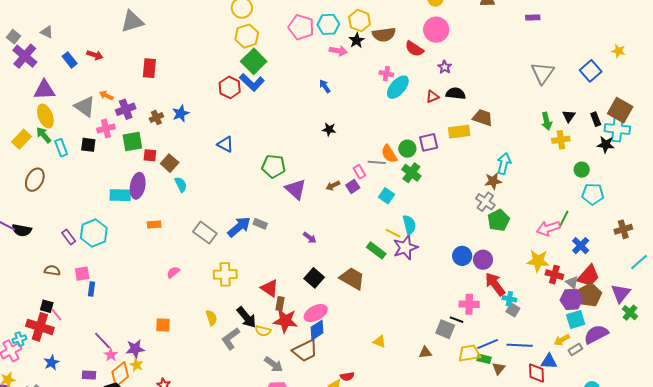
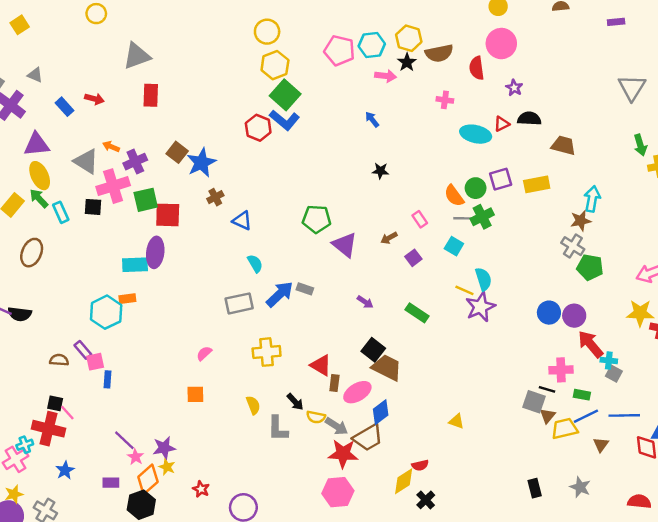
red semicircle: (414, 49) -> (477, 68), turned 54
red rectangle: (149, 68) -> (151, 95), moved
cyan ellipse: (398, 87) -> (476, 134), moved, turned 65
blue star: (181, 113) -> (201, 163), size x1.4
brown cross: (156, 117) -> (215, 197), moved
pink cross: (106, 128) -> (113, 186), size x1.5
yellow rectangle: (459, 132) -> (537, 184), moved
blue triangle: (225, 144) -> (242, 221), moved
red square: (150, 155) -> (168, 215), size x1.6
gray line: (377, 162) -> (464, 218), moved
brown square: (170, 163) -> (177, 152), moved
green cross: (411, 173) -> (482, 217), turned 30
cyan semicircle: (181, 185) -> (255, 263), moved
purple square: (353, 186) -> (413, 258), moved
green pentagon: (499, 220) -> (590, 267), turned -30
orange rectangle: (154, 224) -> (127, 299), moved
gray rectangle: (205, 233) -> (239, 303), turned -45
purple rectangle: (69, 237) -> (83, 350), moved
green rectangle: (376, 250) -> (417, 313), moved
brown trapezoid: (352, 278) -> (387, 368), moved
pink ellipse: (316, 313) -> (357, 392), moved
black arrow: (246, 317) -> (295, 402), size x0.7
red star: (285, 321) -> (343, 454), moved
orange square: (163, 325) -> (195, 394), moved
gray L-shape: (231, 339) -> (278, 429), turned -50
brown triangle: (425, 352) -> (548, 416), moved, turned -40
green rectangle: (484, 359) -> (582, 395), moved
gray arrow: (274, 364) -> (337, 426), moved

